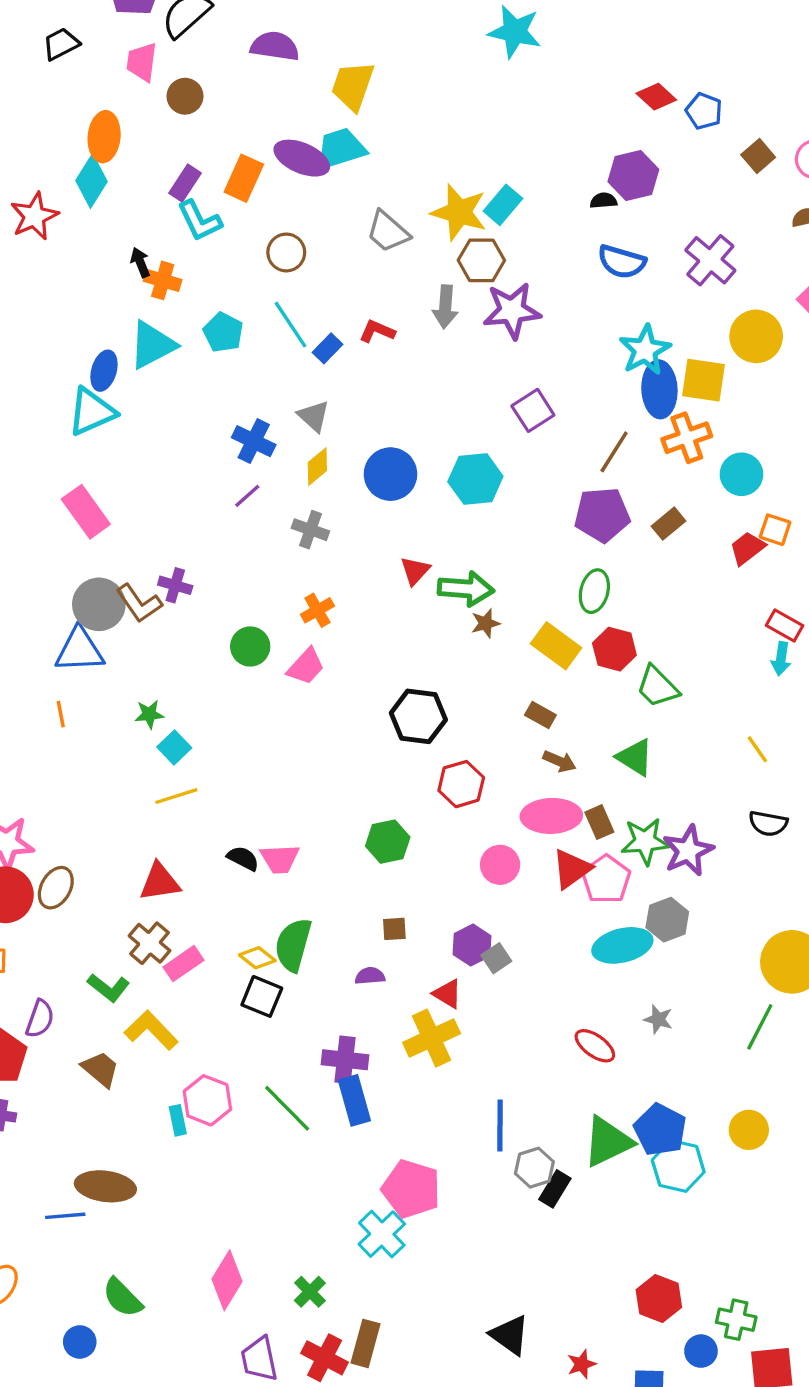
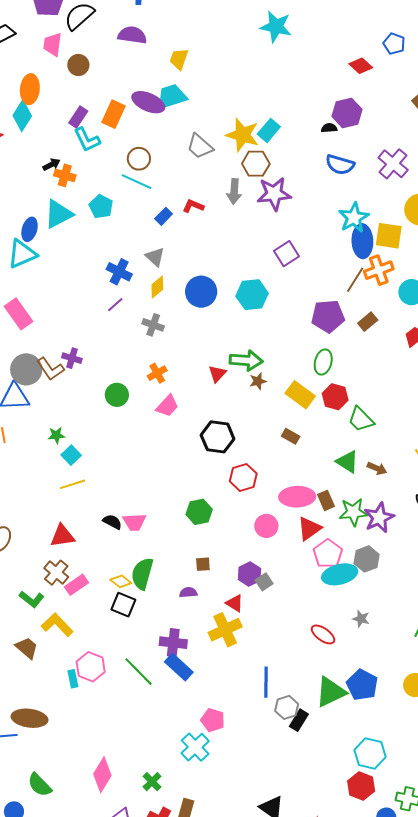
yellow trapezoid: (353, 86) -> (179, 59), size x0.7
blue pentagon: (704, 111) -> (394, 44), moved
black arrow: (140, 262) -> (51, 165), turned 84
cyan line: (290, 325) -> (137, 182), moved, turned -32
brown line: (614, 452) -> (355, 280), moved
red triangle: (415, 571) -> (217, 374), moved
pink trapezoid: (306, 666) -> (167, 406), moved
brown arrow: (559, 761) -> (377, 468), moved
pink pentagon: (606, 879) -> (328, 554), moved
blue rectangle: (354, 1100) -> (179, 667), turned -32
cyan hexagon: (678, 1166) -> (370, 753), moved
pink pentagon: (411, 1189) -> (213, 720), size x0.7

